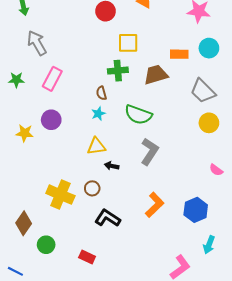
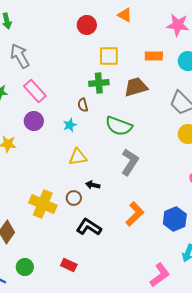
orange rectangle: (179, 54) -> (154, 56), moved
pink rectangle: (52, 79) -> (35, 91), turned -70
cyan star: (98, 114) -> (70, 125), moved
purple circle: (51, 120) -> (34, 121), moved
black arrow: (112, 166) -> (93, 185), moved
green circle: (46, 245) -> (25, 267), moved

